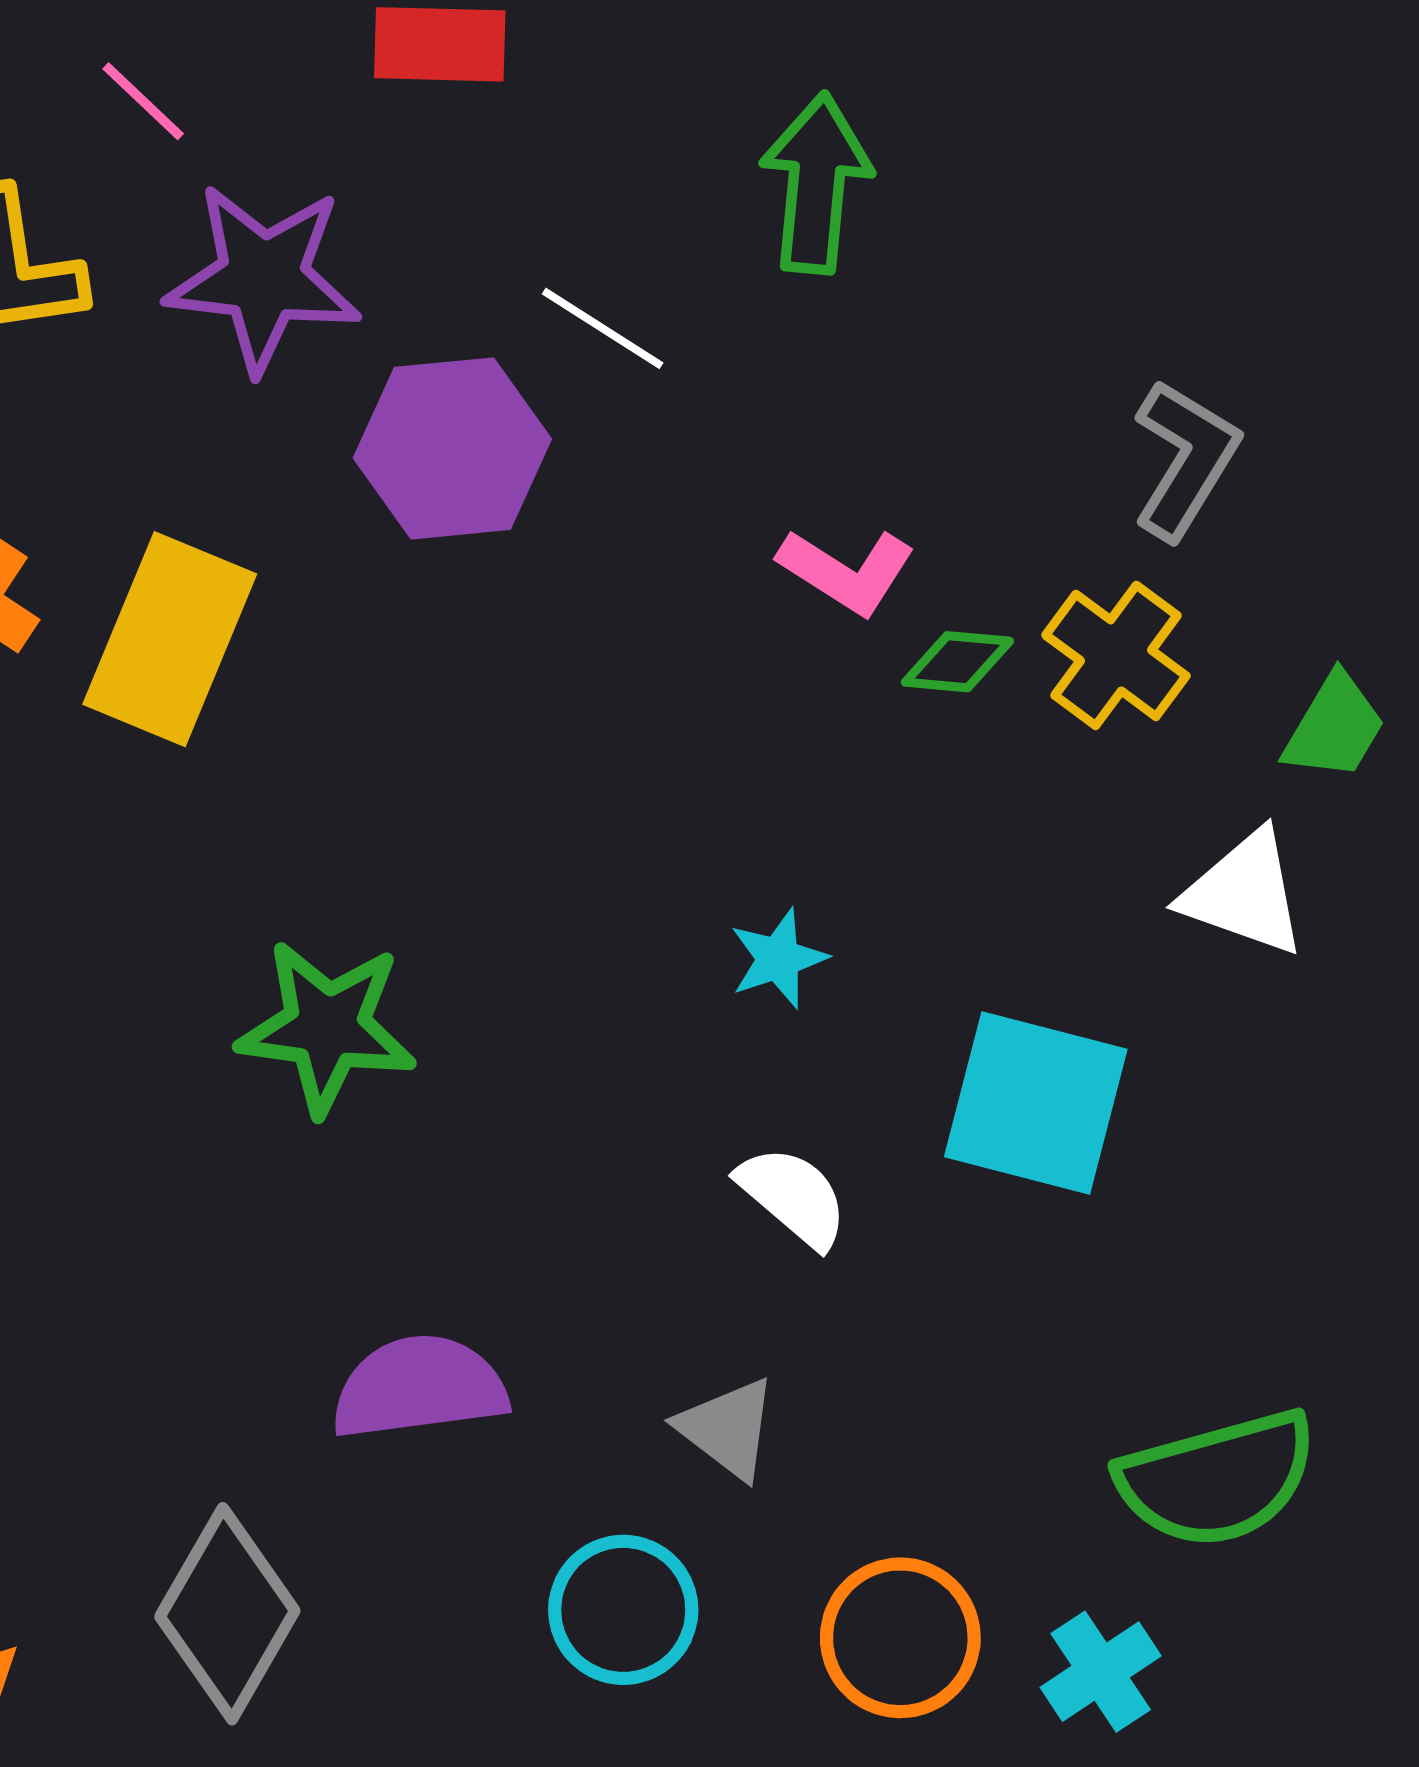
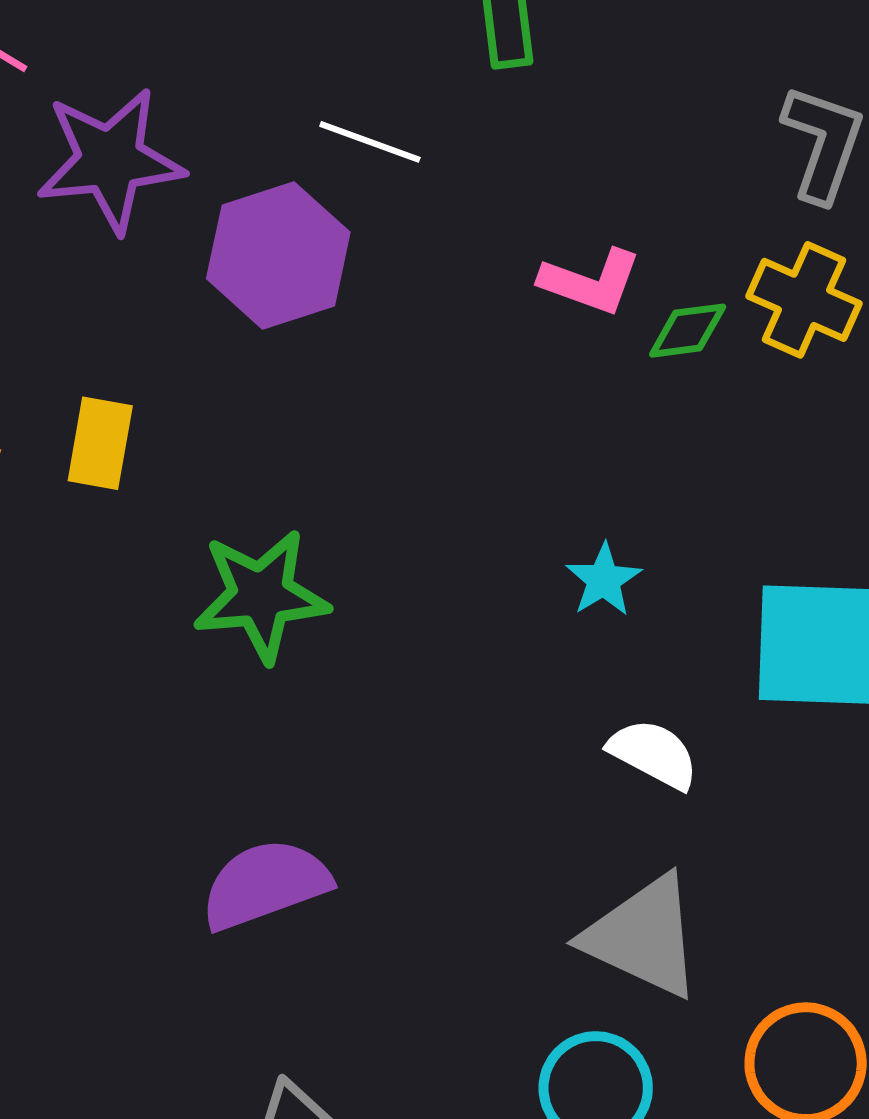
yellow rectangle: (170, 639) -> (100, 443), size x0.6
green star: (327, 1027) -> (261, 596), moved
purple semicircle: (419, 1387) -> (265, 884), moved
gray triangle: (727, 1428) -> (643, 936), size x1.6

